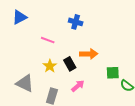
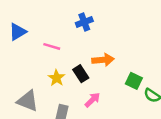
blue triangle: (20, 17) -> (18, 32), moved
blue cross: (76, 22) -> (84, 22), turned -32
green square: (113, 73) -> (134, 81), turned 32

